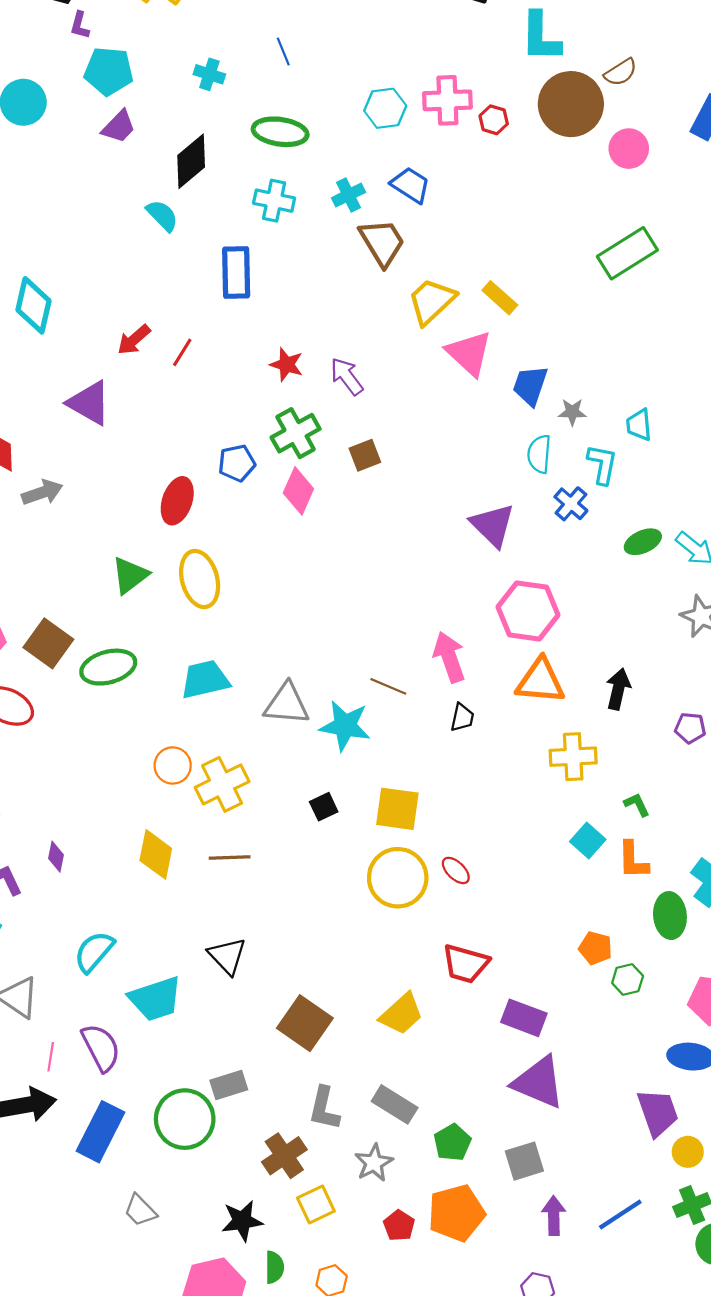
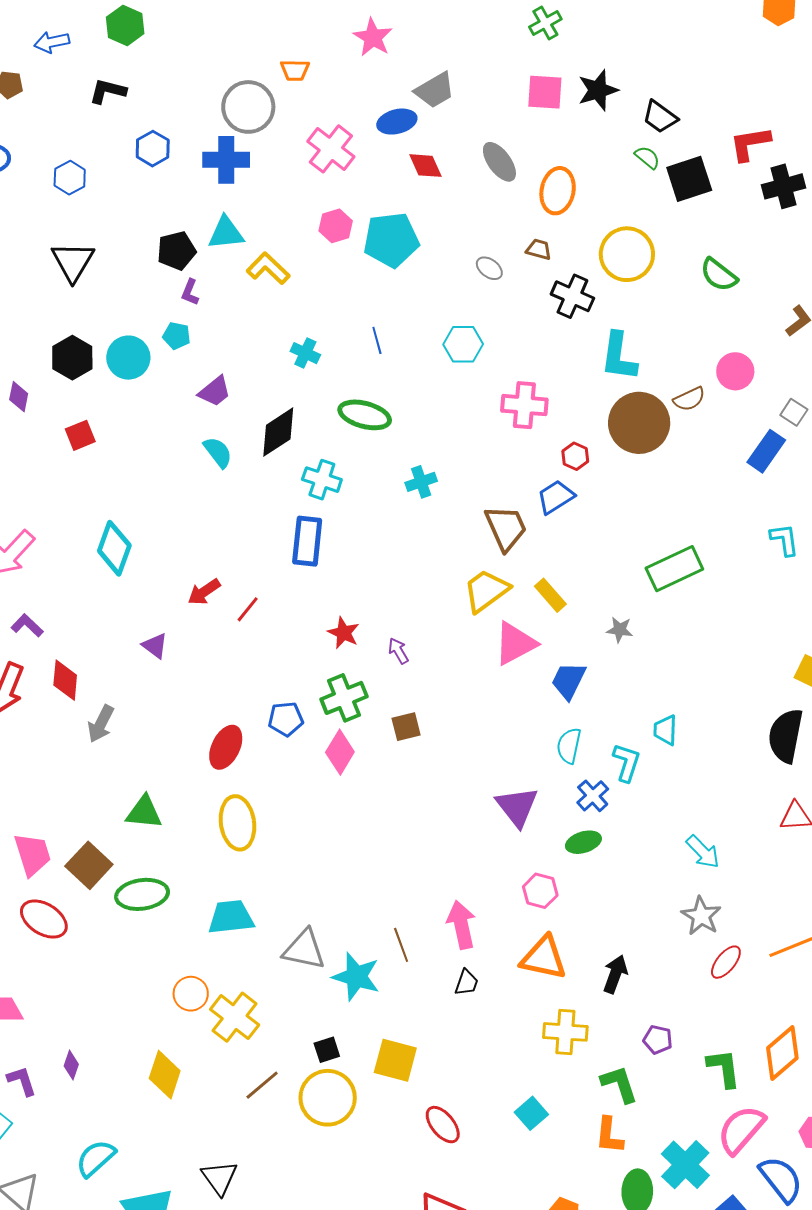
cyan pentagon: (109, 71) -> (177, 336), moved, size x0.6
cyan hexagon: (385, 108) -> (463, 344), moved
red hexagon: (494, 120) -> (575, 456), moved
pink circle: (629, 149) -> (735, 371), moved
blue trapezoid: (411, 185) -> (556, 497), moved, turned -72
cyan cross: (274, 201) -> (322, 480), moved
cyan semicircle: (162, 216) -> (218, 452), moved
brown trapezoid: (382, 242) -> (506, 528), moved
pink triangle: (469, 353) -> (515, 644), turned 42
purple arrow: (347, 376) -> (398, 651), size x0.7
purple triangle: (89, 403) -> (155, 646), size x0.6
gray star: (572, 412) -> (620, 630), moved
gray arrow: (42, 492) -> (101, 724), turned 129
green ellipse: (643, 542) -> (583, 842), moved
green triangle: (130, 575) -> (144, 812), moved, turned 36
pink hexagon: (528, 611) -> (540, 891), size x0.6
brown line: (388, 686) -> (401, 945), turned 40
purple pentagon: (690, 728) -> (658, 1040), moved
yellow cross: (222, 784) -> (235, 1017), turned -33
green L-shape: (637, 804) -> (619, 1084), size x1.6
cyan square: (588, 840) -> (531, 1113), moved
brown line: (230, 858) -> (262, 1085), moved, turned -45
red ellipse: (456, 870) -> (443, 1125), size x1.4
yellow circle: (398, 878) -> (328, 1098), moved

